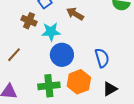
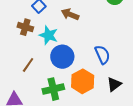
cyan star: (51, 32) -> (49, 35), turned 30
brown line: (14, 55) -> (28, 65), moved

